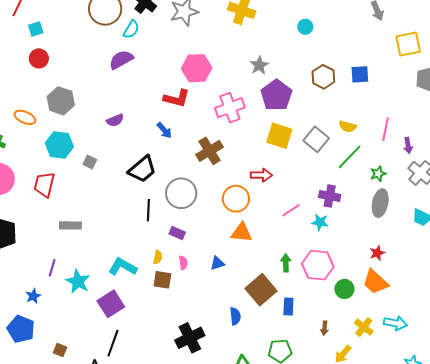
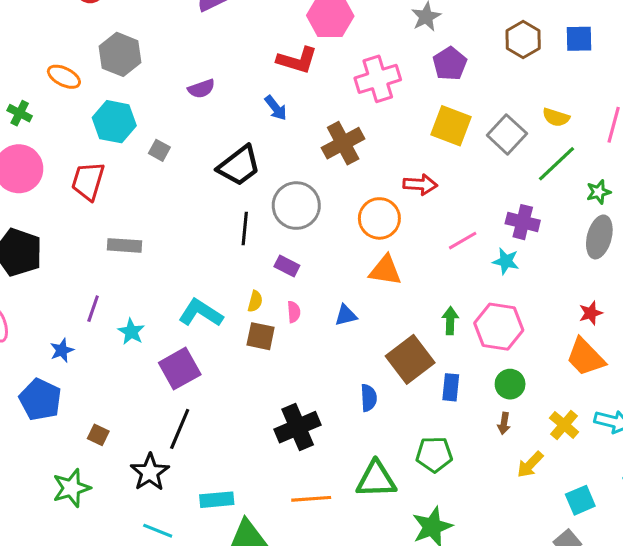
purple pentagon: (276, 95) -> (450, 64), size x0.7
cyan star: (78, 281) -> (131, 332), size x0.7
green circle: (344, 289) -> (510, 384), moved

